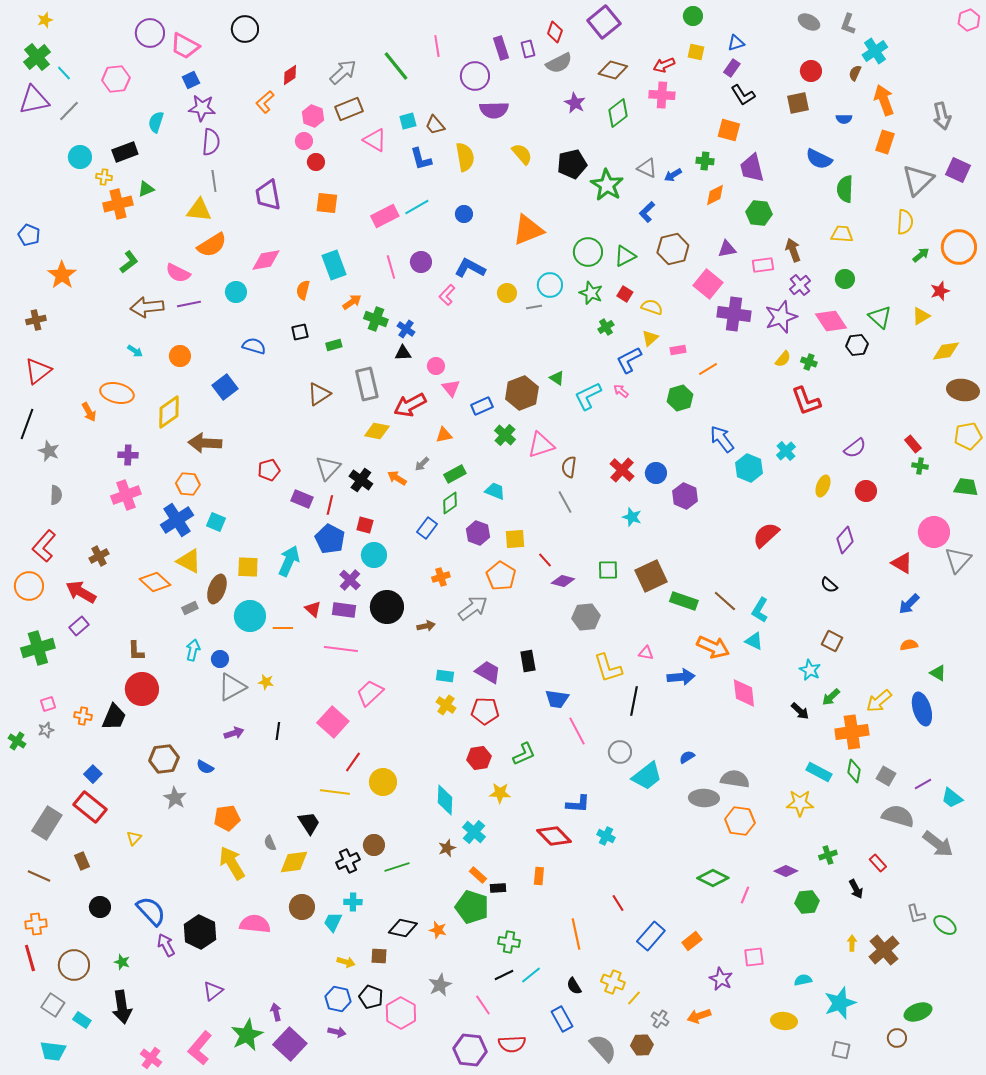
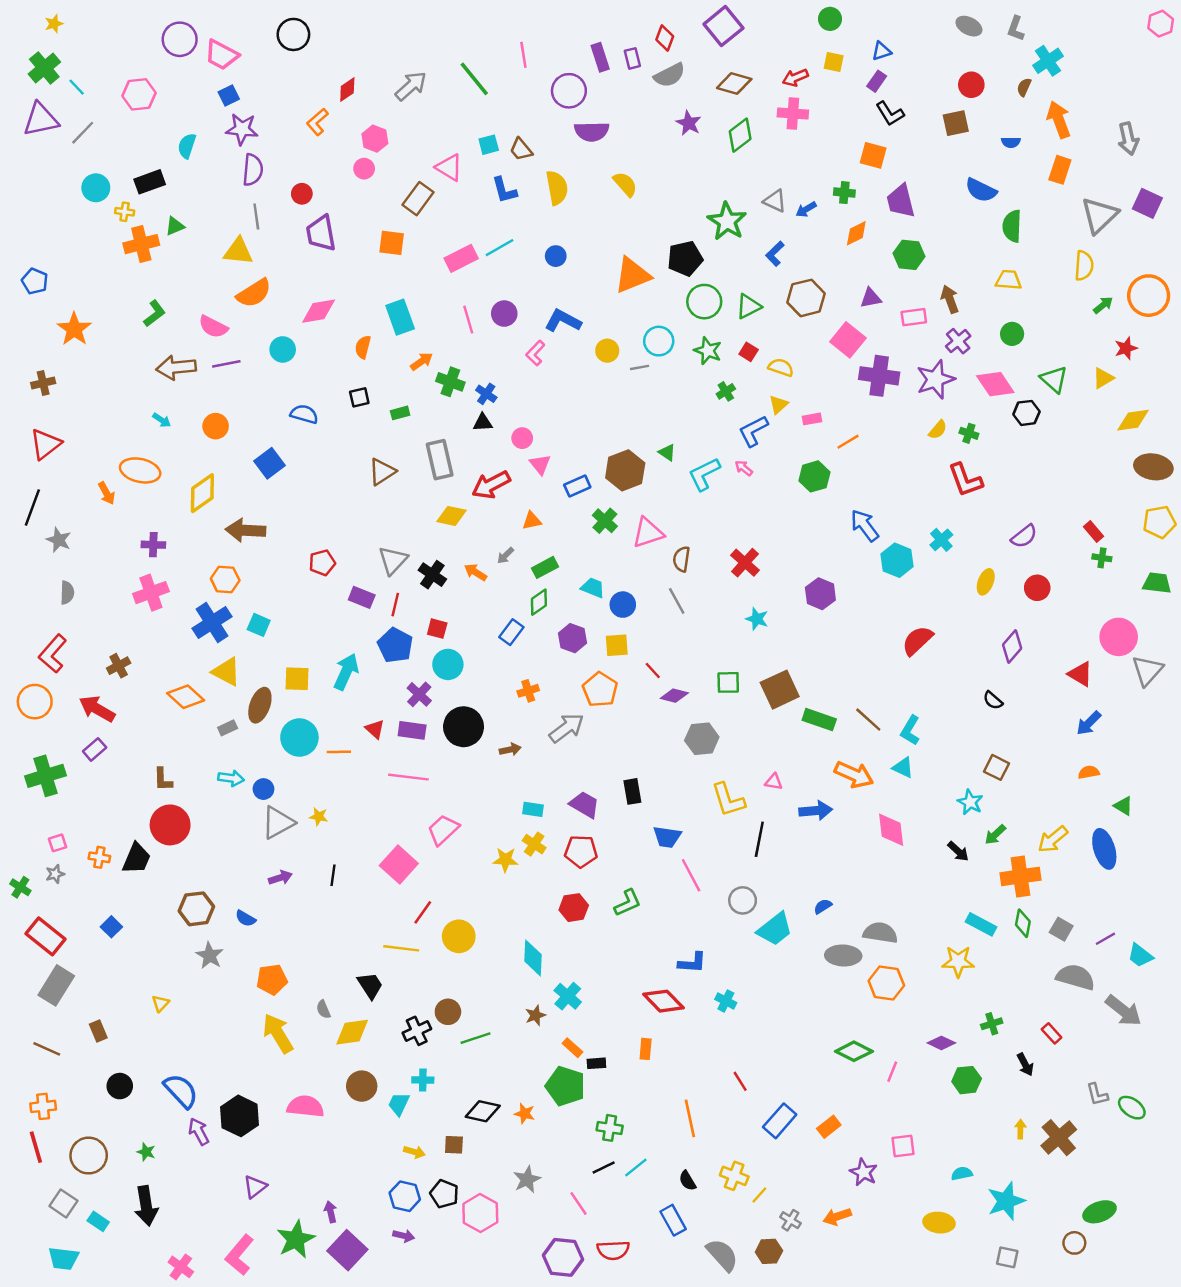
brown rectangle: (349, 109) -> (418, 199), moved, turned -32
red circle: (316, 162) -> (302, 194), moved
black pentagon: (572, 164) -> (685, 258), moved
blue circle: (656, 473) -> (623, 605), moved
cyan arrow: (193, 650) -> (231, 778), turned 85
yellow star: (500, 793) -> (505, 860), moved
red rectangle: (90, 807) -> (46, 936), moved

